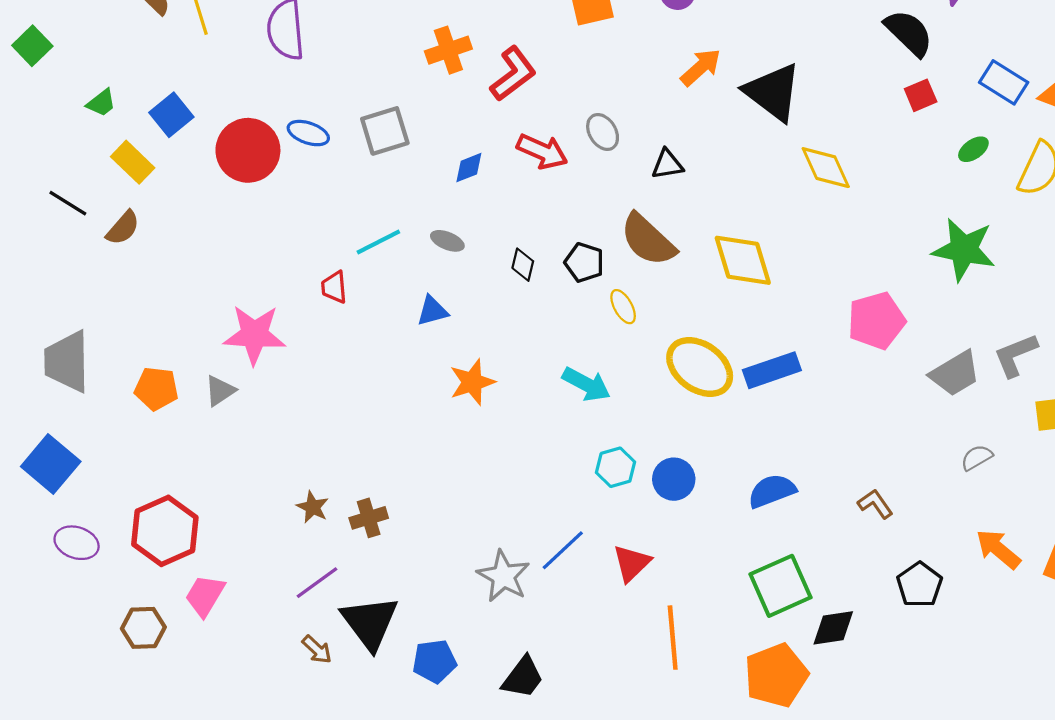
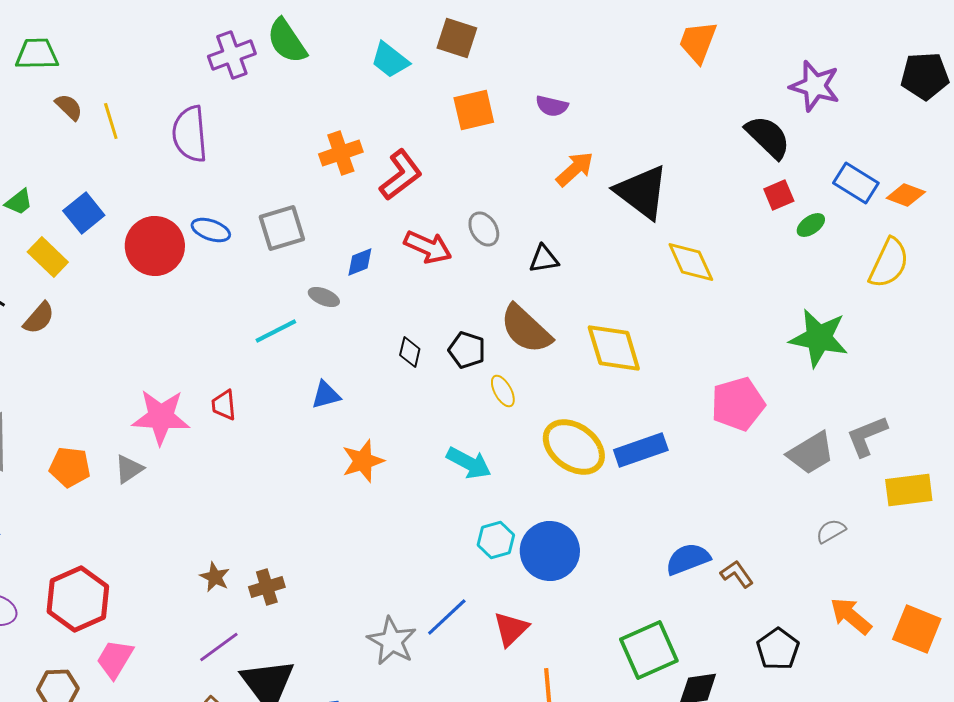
green ellipse: (973, 149) -> (811, 225), moved
gray ellipse: (447, 241) -> (324, 297), moved
red trapezoid: (334, 287) -> (224, 405), moved
blue circle: (674, 479) -> (550, 551), size x1.5
blue semicircle: (772, 491) -> (688, 559), moved

